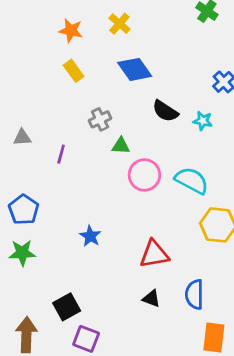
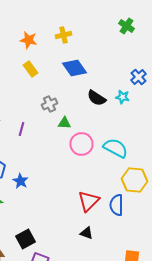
yellow cross: (119, 24) -> (64, 35), turned 35
cyan star: (203, 121) -> (122, 97), moved
blue star: (90, 236) -> (20, 181), moved
red triangle: (154, 254) -> (88, 201), turned -35
blue semicircle: (194, 294) -> (116, 205), moved

